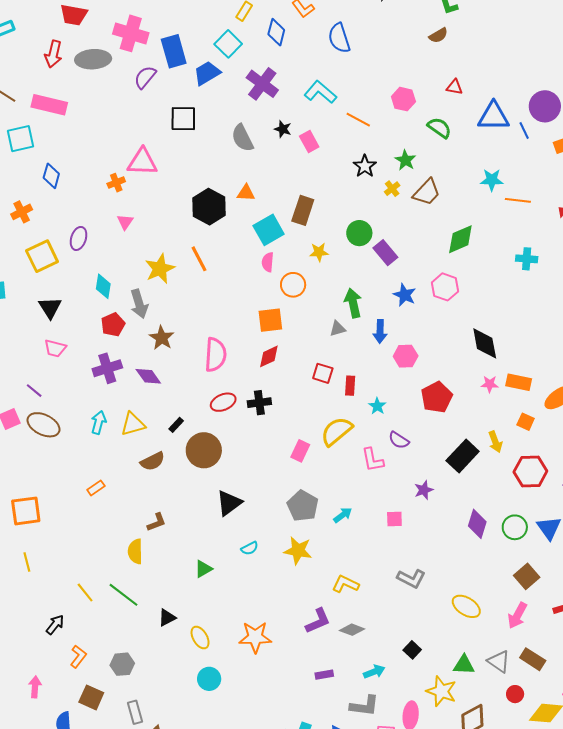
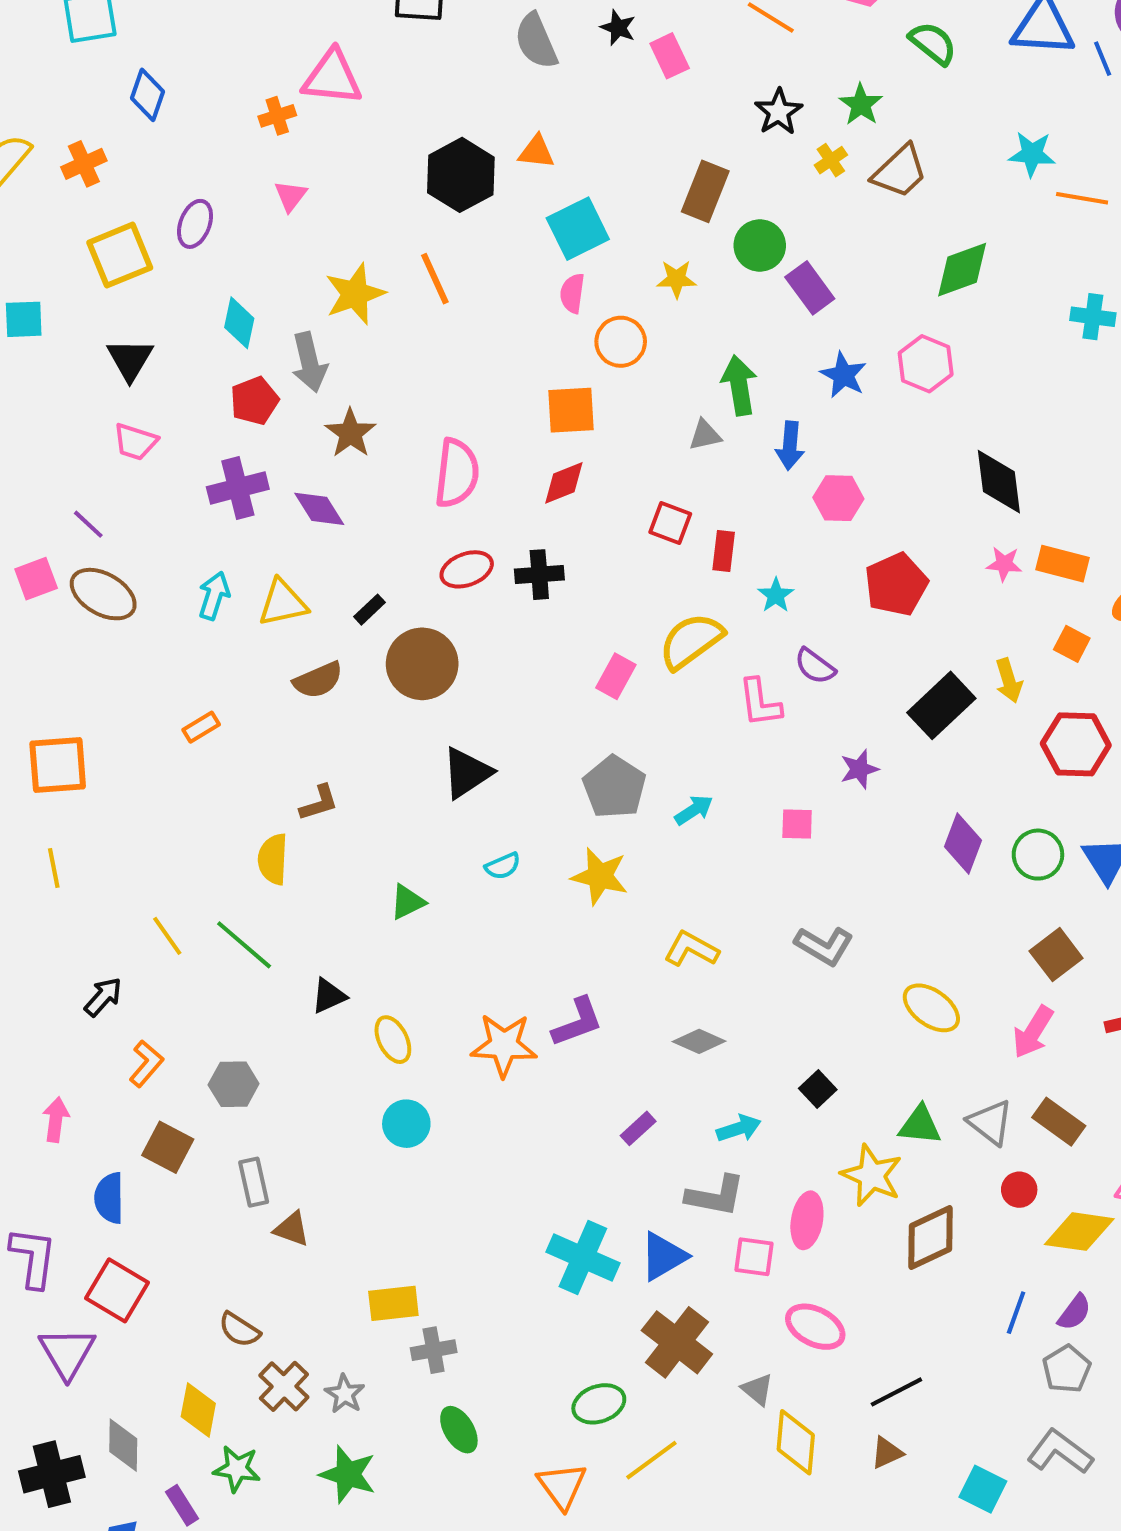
brown rectangle: (303, 210) -> (705, 191), moved
purple L-shape: (318, 621) -> (577, 1022), moved
purple rectangle: (324, 675) -> (638, 1128), turned -36

